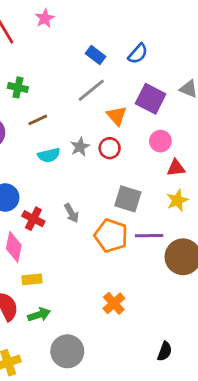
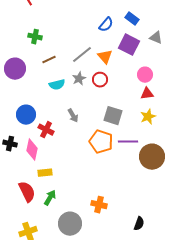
blue semicircle: (138, 54) -> (106, 25), moved
blue rectangle: (96, 55) -> (132, 19), moved
gray line: (91, 90) -> (82, 55), moved
pink circle: (160, 141) -> (145, 75), moved
gray arrow: (72, 213) -> (73, 116), moved
orange cross: (114, 303) -> (99, 205), moved, turned -35
green arrow: (39, 315) -> (50, 198), turned -42

